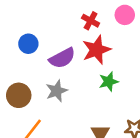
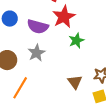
purple semicircle: (62, 58) -> (38, 27), turned 50

